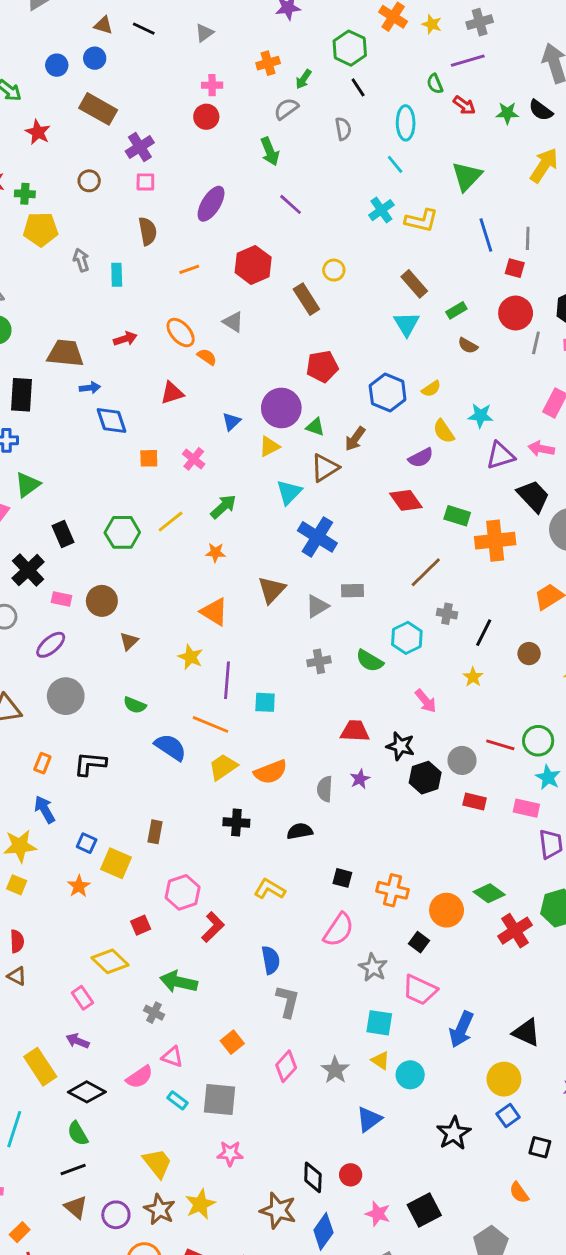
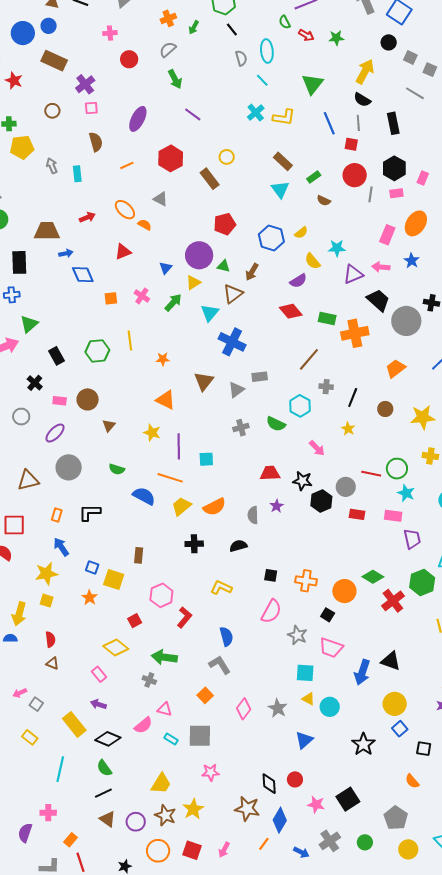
blue circle: (57, 65) -> (23, 33), size x1.5
pink cross: (212, 85) -> (110, 33), moved
gray semicircle: (286, 109) -> (168, 49), moved
black semicircle: (541, 110) -> (362, 100), moved
gray semicircle: (343, 129) -> (241, 58), moved
green arrow: (223, 507) -> (173, 302), moved
yellow line: (171, 522) -> (130, 341), turned -54
black cross: (28, 570) -> (35, 383), size x0.7
gray L-shape: (288, 1001) -> (220, 665), moved, turned -40
black triangle: (526, 1032) -> (391, 661), moved
yellow trapezoid: (157, 1163) -> (161, 784), turned 75

